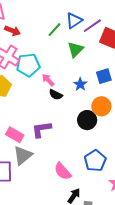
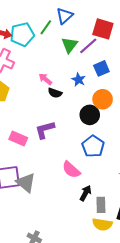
purple line: (92, 26) -> (88, 46), moved
cyan pentagon: (28, 65) -> (22, 34), moved
gray triangle: (23, 155) -> (26, 183), moved, turned -35
blue pentagon: (95, 161) -> (93, 146), moved

